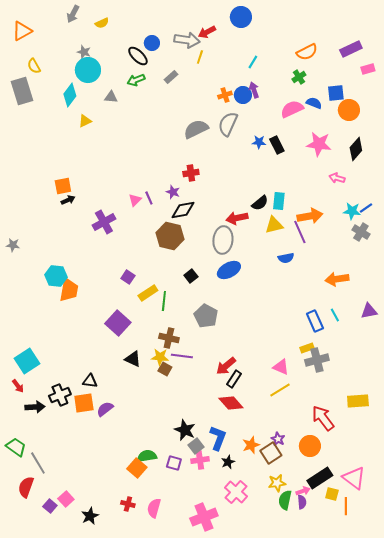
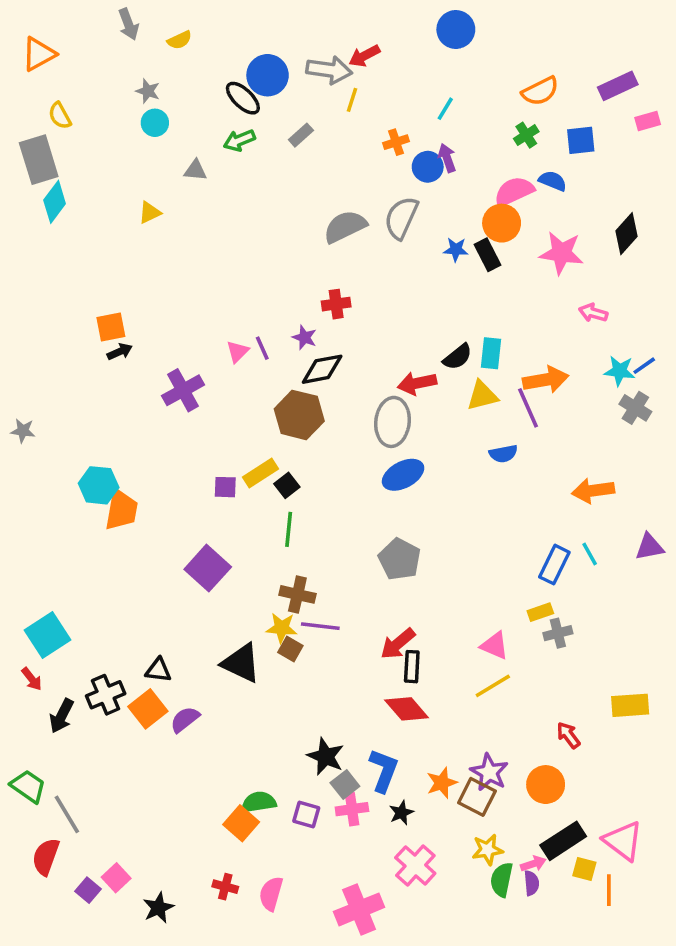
gray arrow: (73, 14) -> (128, 24), turned -48
blue circle: (241, 17) -> (456, 29), moved
blue circle: (152, 43) -> (268, 75), size x1.5
cyan circle: (88, 70) -> (155, 123), size x0.6
blue square: (336, 93) -> (581, 140), moved
cyan diamond: (70, 95) -> (55, 202), moved
orange cross: (225, 95) -> (396, 142), moved
orange circle: (349, 110) -> (502, 223), moved
black diamond: (356, 149) -> (627, 234), moved
black square: (191, 276) -> (287, 485), moved
purple square: (128, 277) -> (225, 487), turned -32
yellow rectangle: (148, 293) -> (260, 473), moved
gray pentagon: (206, 316) -> (400, 559), moved
blue rectangle: (315, 321) -> (554, 565), turned 50
black triangle: (133, 359) -> (241, 663), moved, size x1.4
gray cross: (317, 360) -> (558, 633), size x0.7
black rectangle: (234, 379) -> (412, 667), turned -30
orange square: (84, 403) -> (148, 709), turned -30
black arrow: (35, 407) -> (62, 716), turned 120
red arrow: (323, 418) -> (568, 735), size x0.6
purple star: (278, 439) -> (489, 772), size x1.5
brown square: (271, 453) -> (477, 797), turned -30

